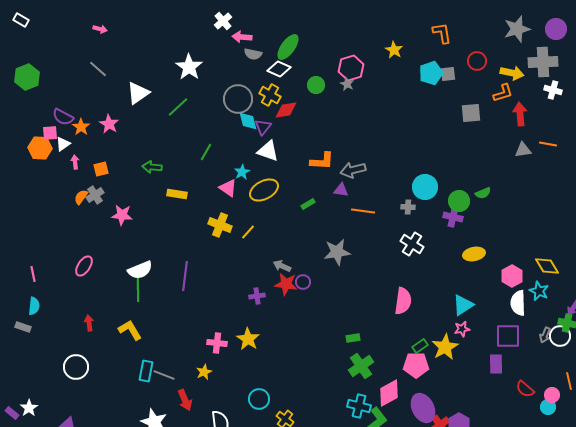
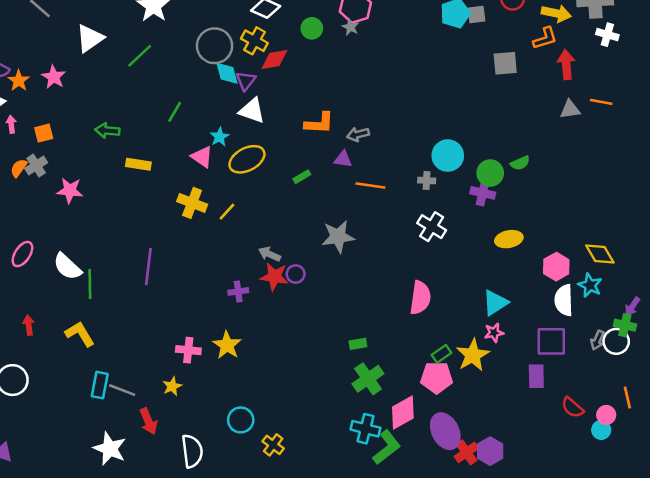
gray arrow: (353, 170) -> (358, 134), size x0.7
white semicircle: (140, 270) -> (67, 267), moved, turned 65

